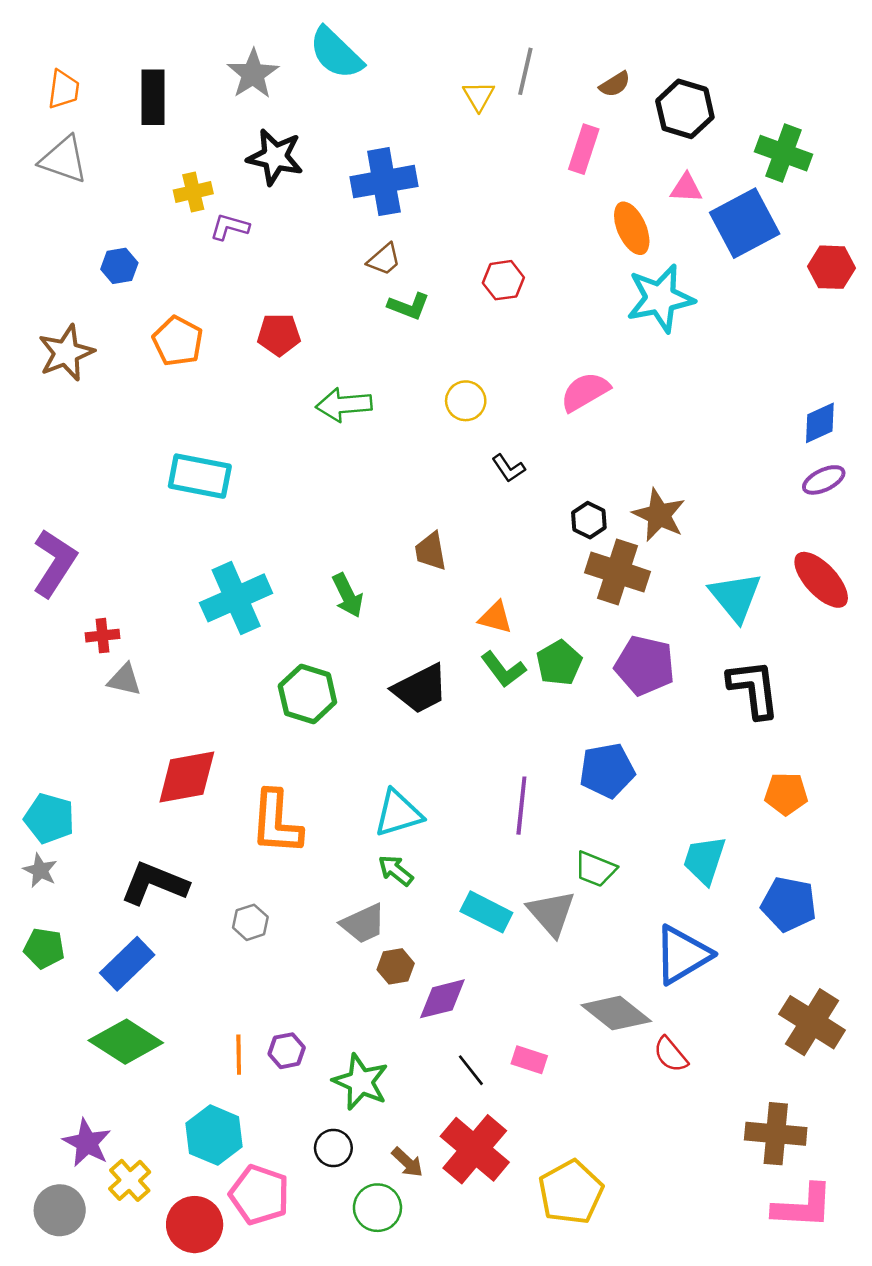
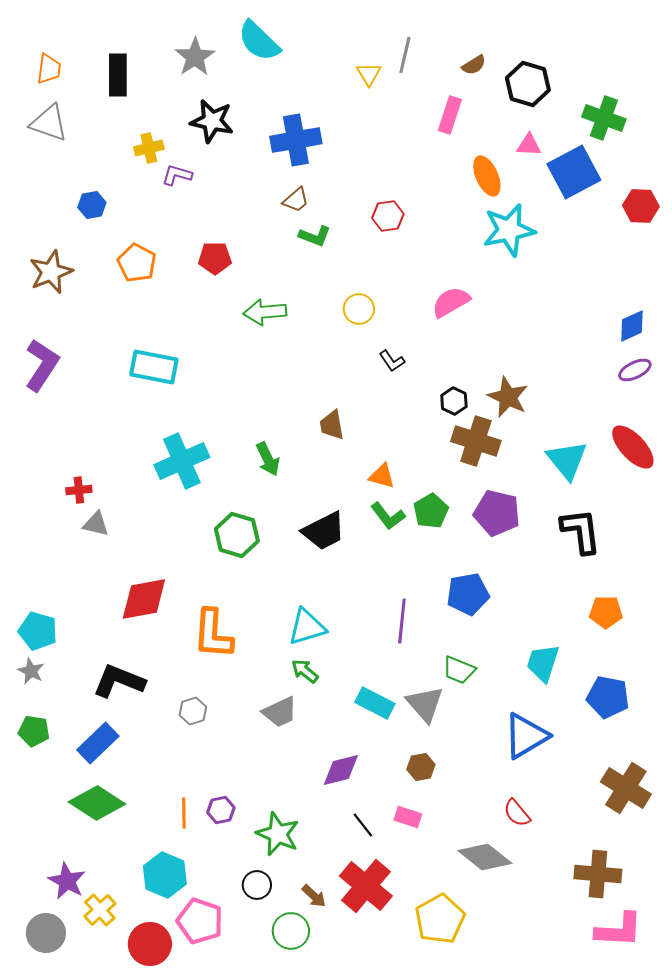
purple L-shape: (54, 563) -> (42, 365), moved
brown hexagon: (396, 966) -> (421, 767), moved
gray diamond: (616, 1013) -> (485, 857), moved

